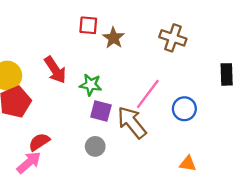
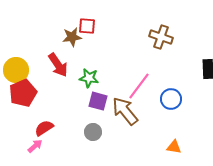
brown star: (113, 38) -> (72, 37), moved, turned 30
pink arrow: (29, 162) -> (35, 146), size x0.7

